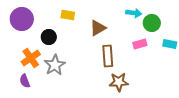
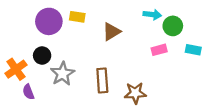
purple circle: (22, 19) -> (49, 21), moved
black circle: (49, 37) -> (42, 56), moved
brown rectangle: (108, 56) -> (102, 81), moved
orange cross: (31, 58) -> (16, 69), moved

